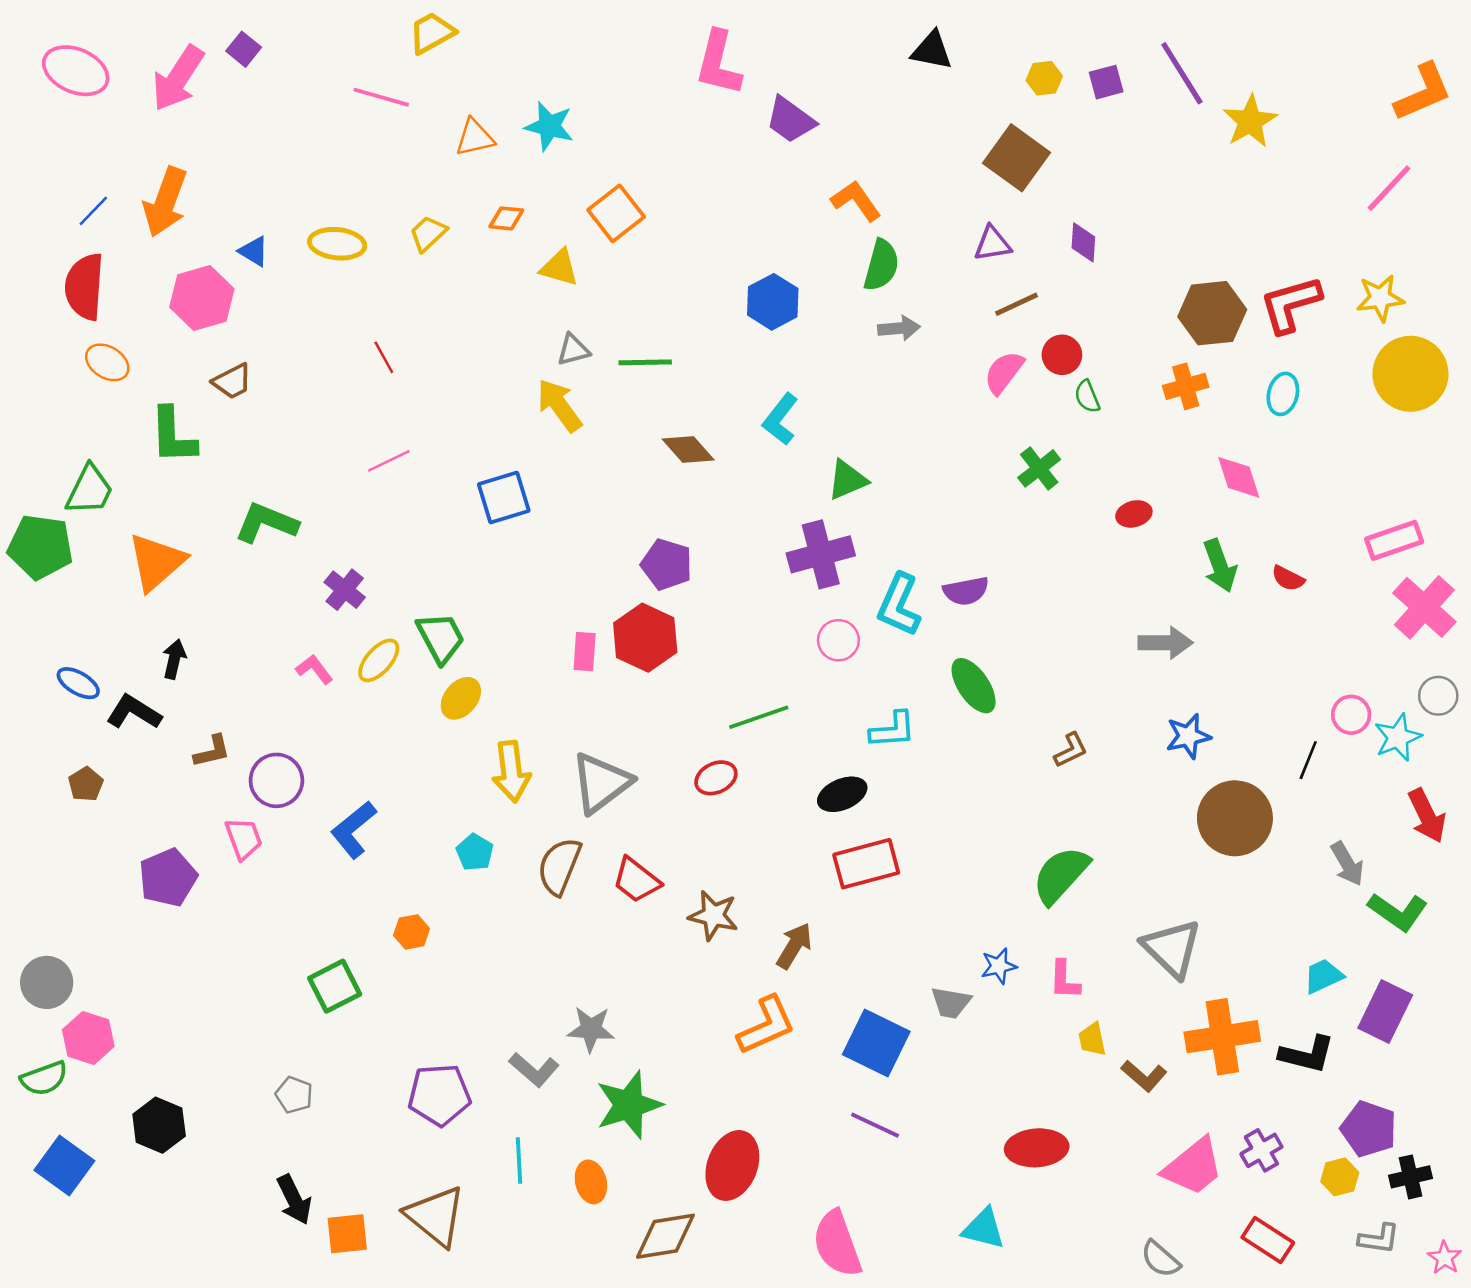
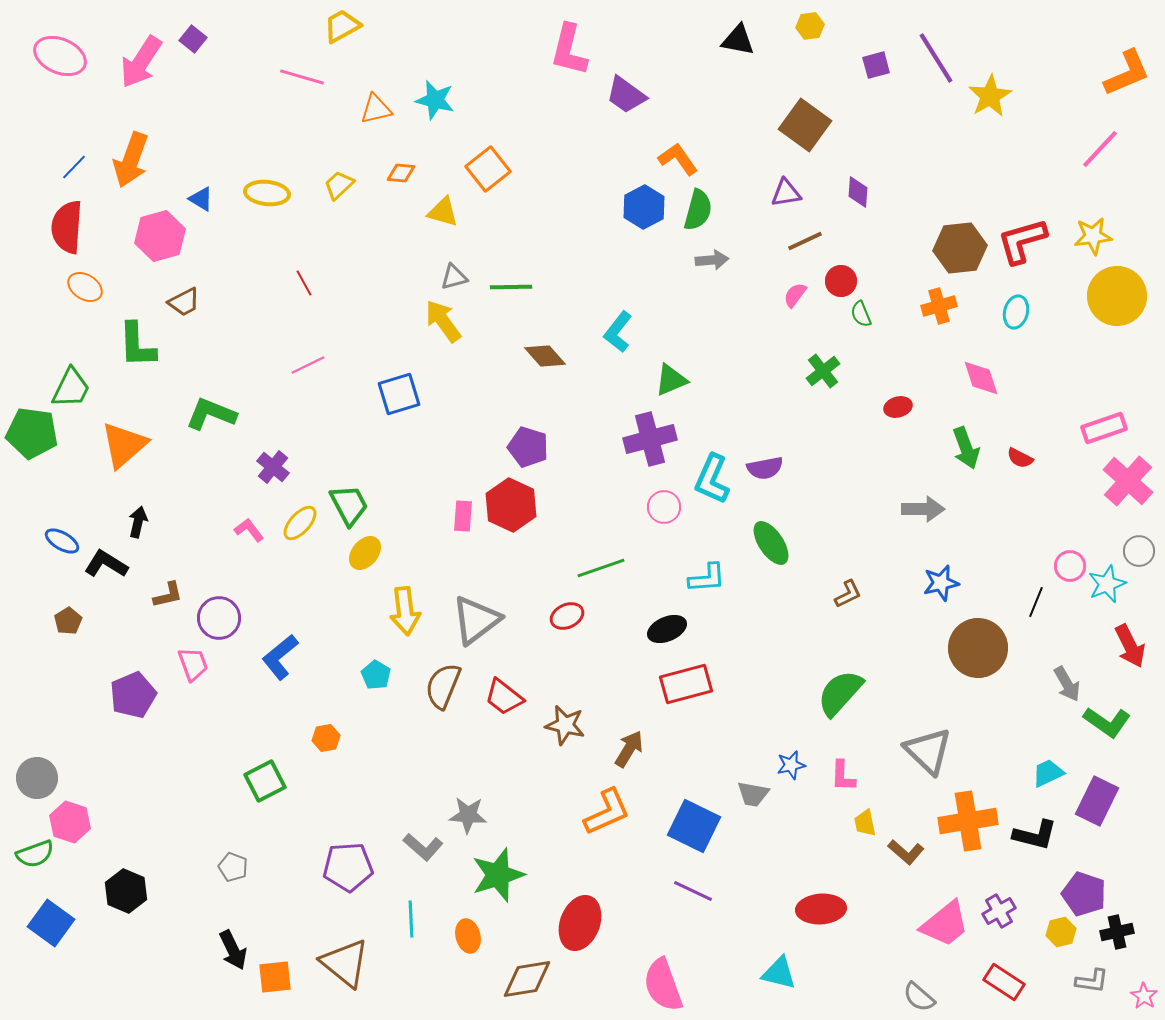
yellow hexagon: (1044, 78) -> (810, 26), moved
blue hexagon: (773, 302) -> (644, 207), moved
pink semicircle: (1004, 372) -> (795, 295), size x0.7

